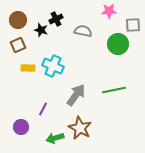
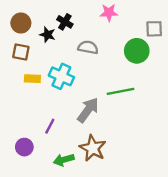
pink star: (109, 11) -> (109, 13), moved
black cross: (56, 19) -> (65, 22), turned -32
gray semicircle: (83, 31) -> (88, 47), moved
brown square: (18, 45) -> (21, 52), turned 35
green line: (114, 90) -> (121, 91), moved

